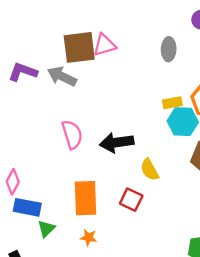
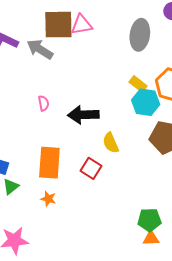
gray ellipse: (169, 49) -> (140, 35), size x1.4
yellow rectangle: (172, 103) -> (138, 84), turned 42
pink semicircle: (72, 135) -> (44, 103), size x0.6

